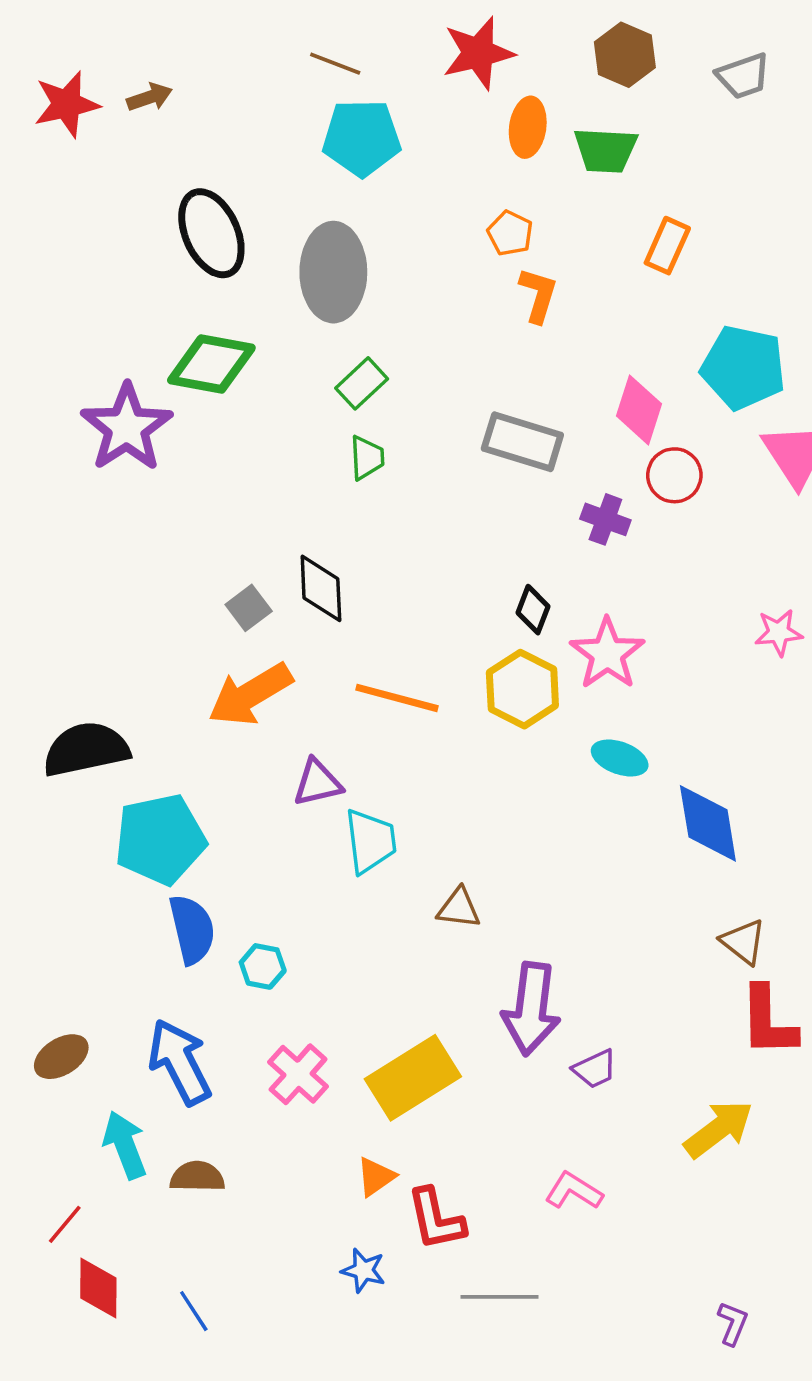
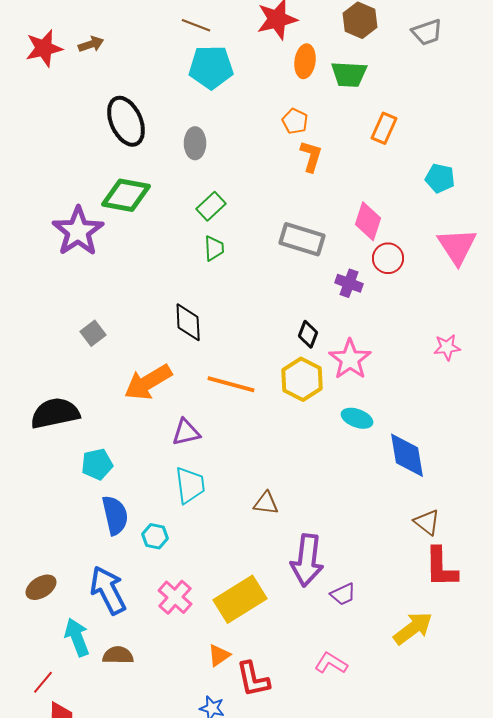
gray ellipse: (333, 272) -> (195, 143), size x0.6
cyan pentagon: (743, 368) -> (440, 178), moved, size x0.6
gray square: (249, 608) -> (93, 333), moved
cyan pentagon: (160, 839) -> (97, 464), size x0.6
cyan trapezoid: (370, 841) -> (190, 485), moved

